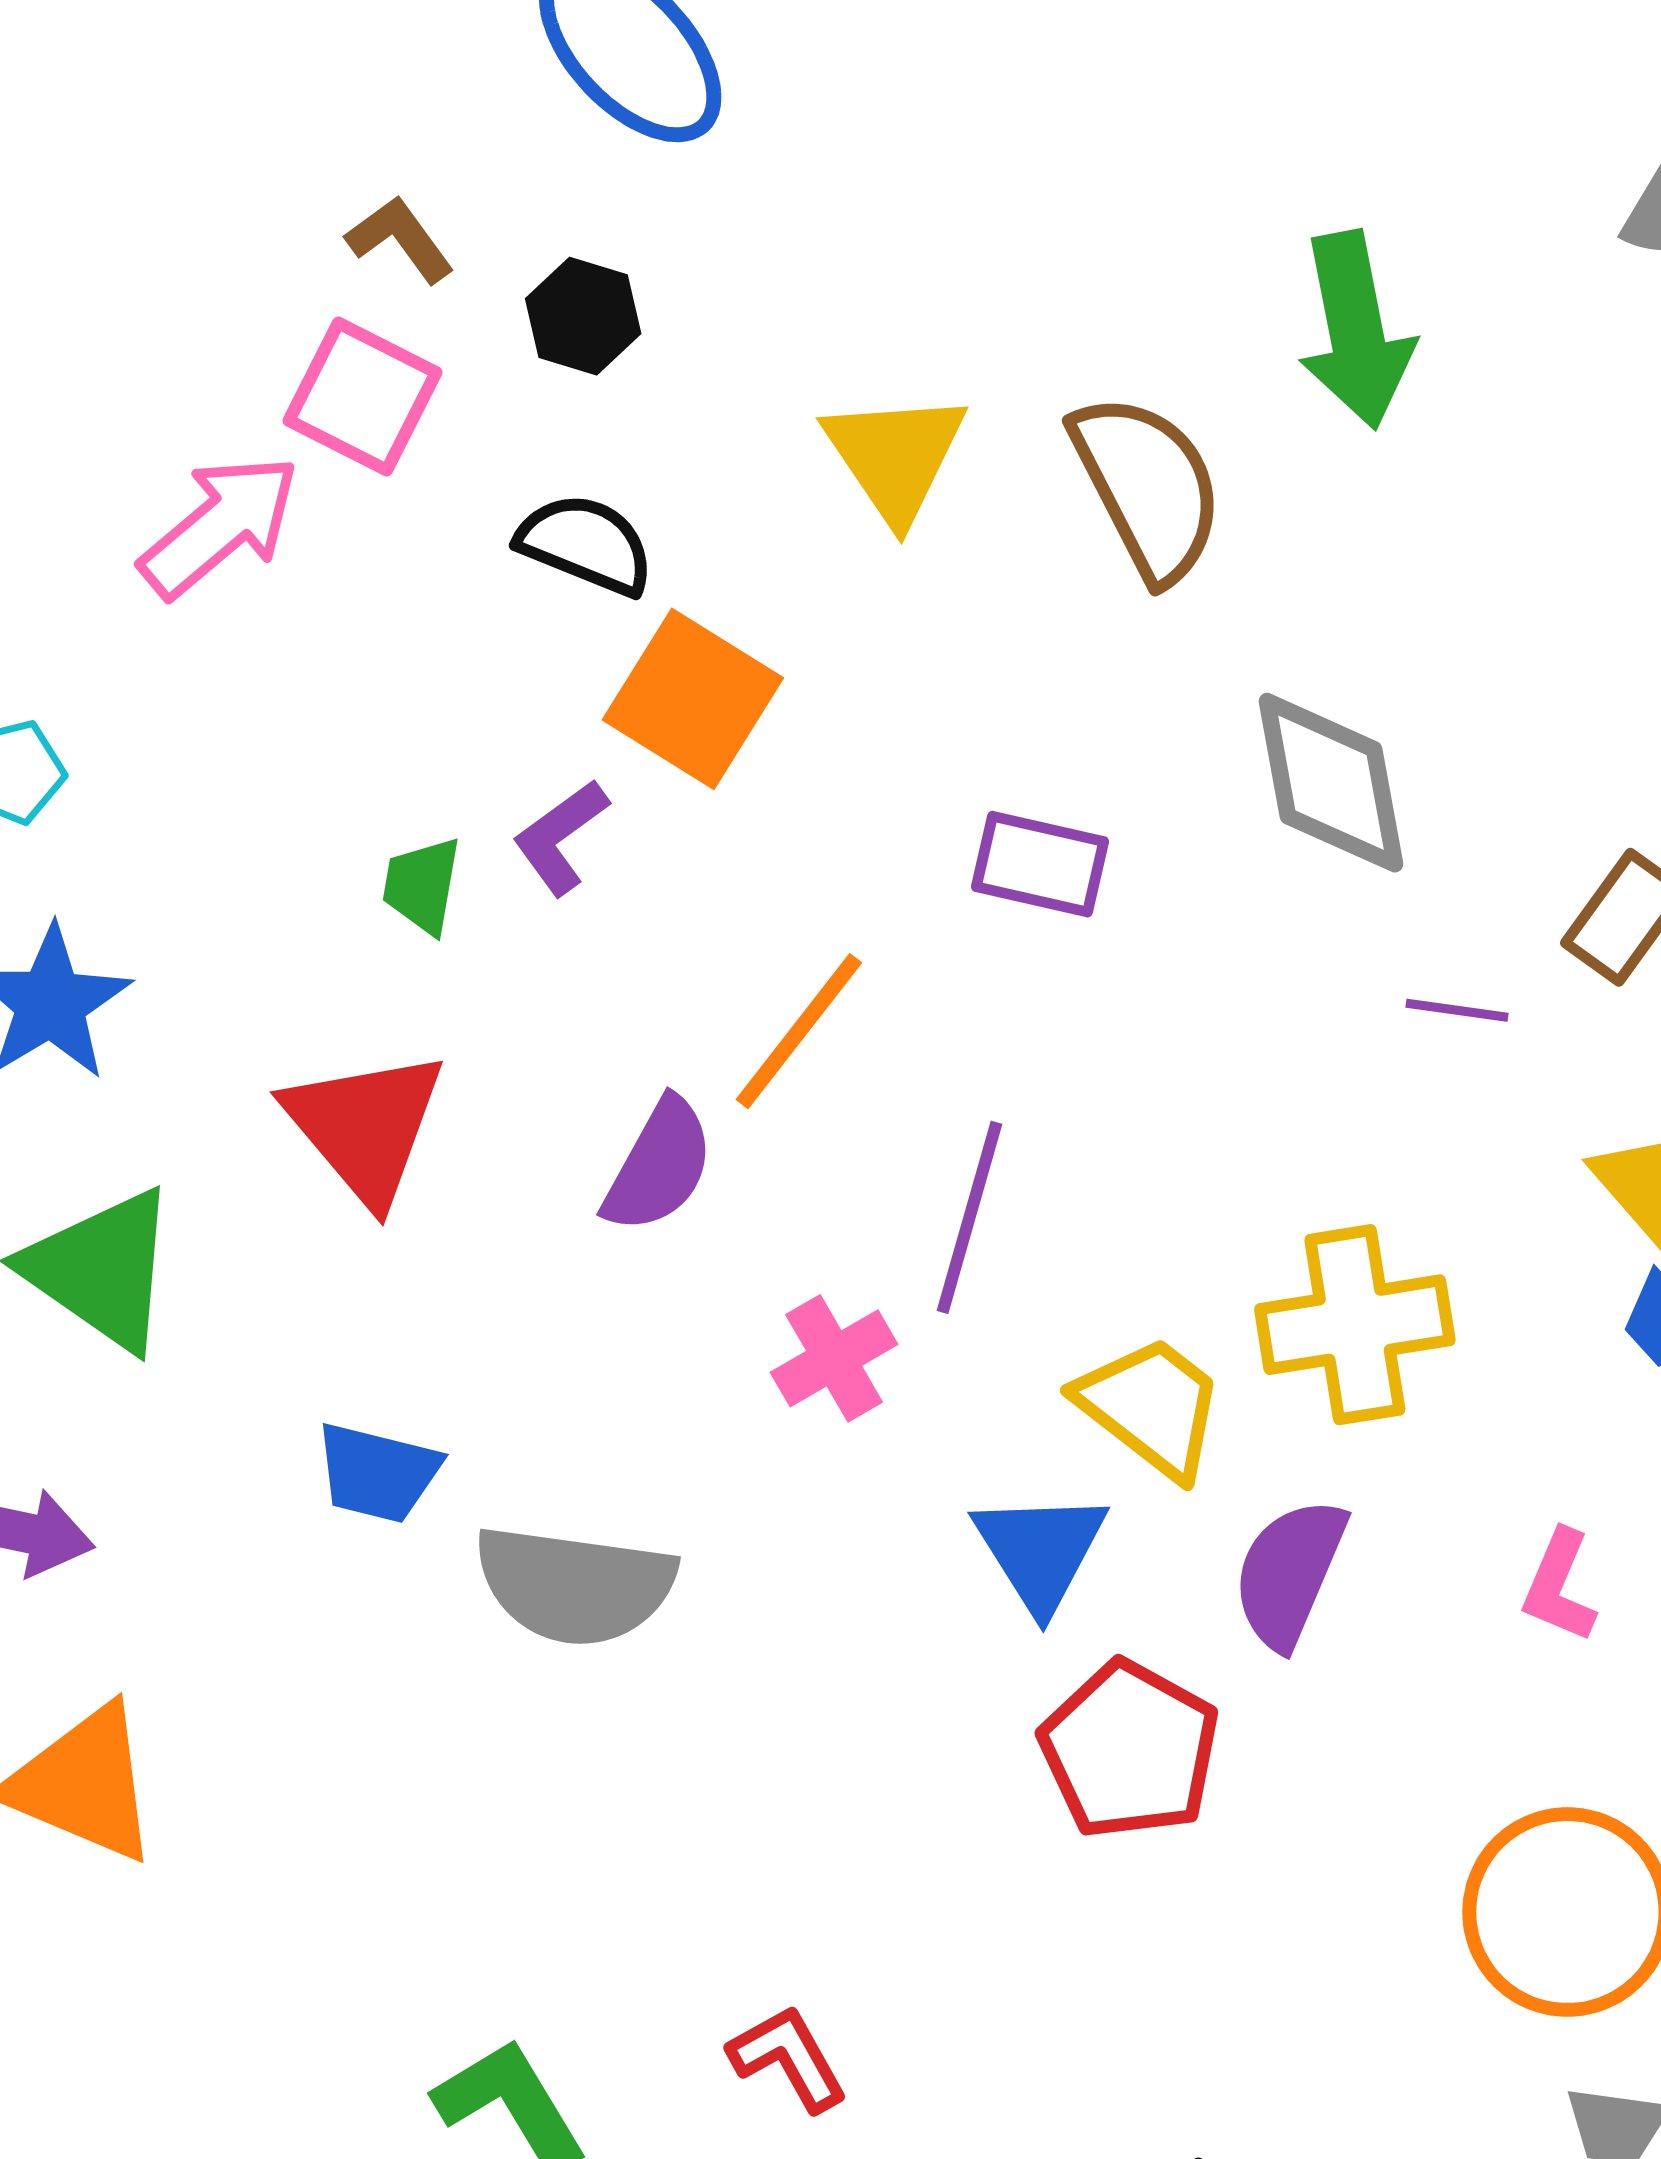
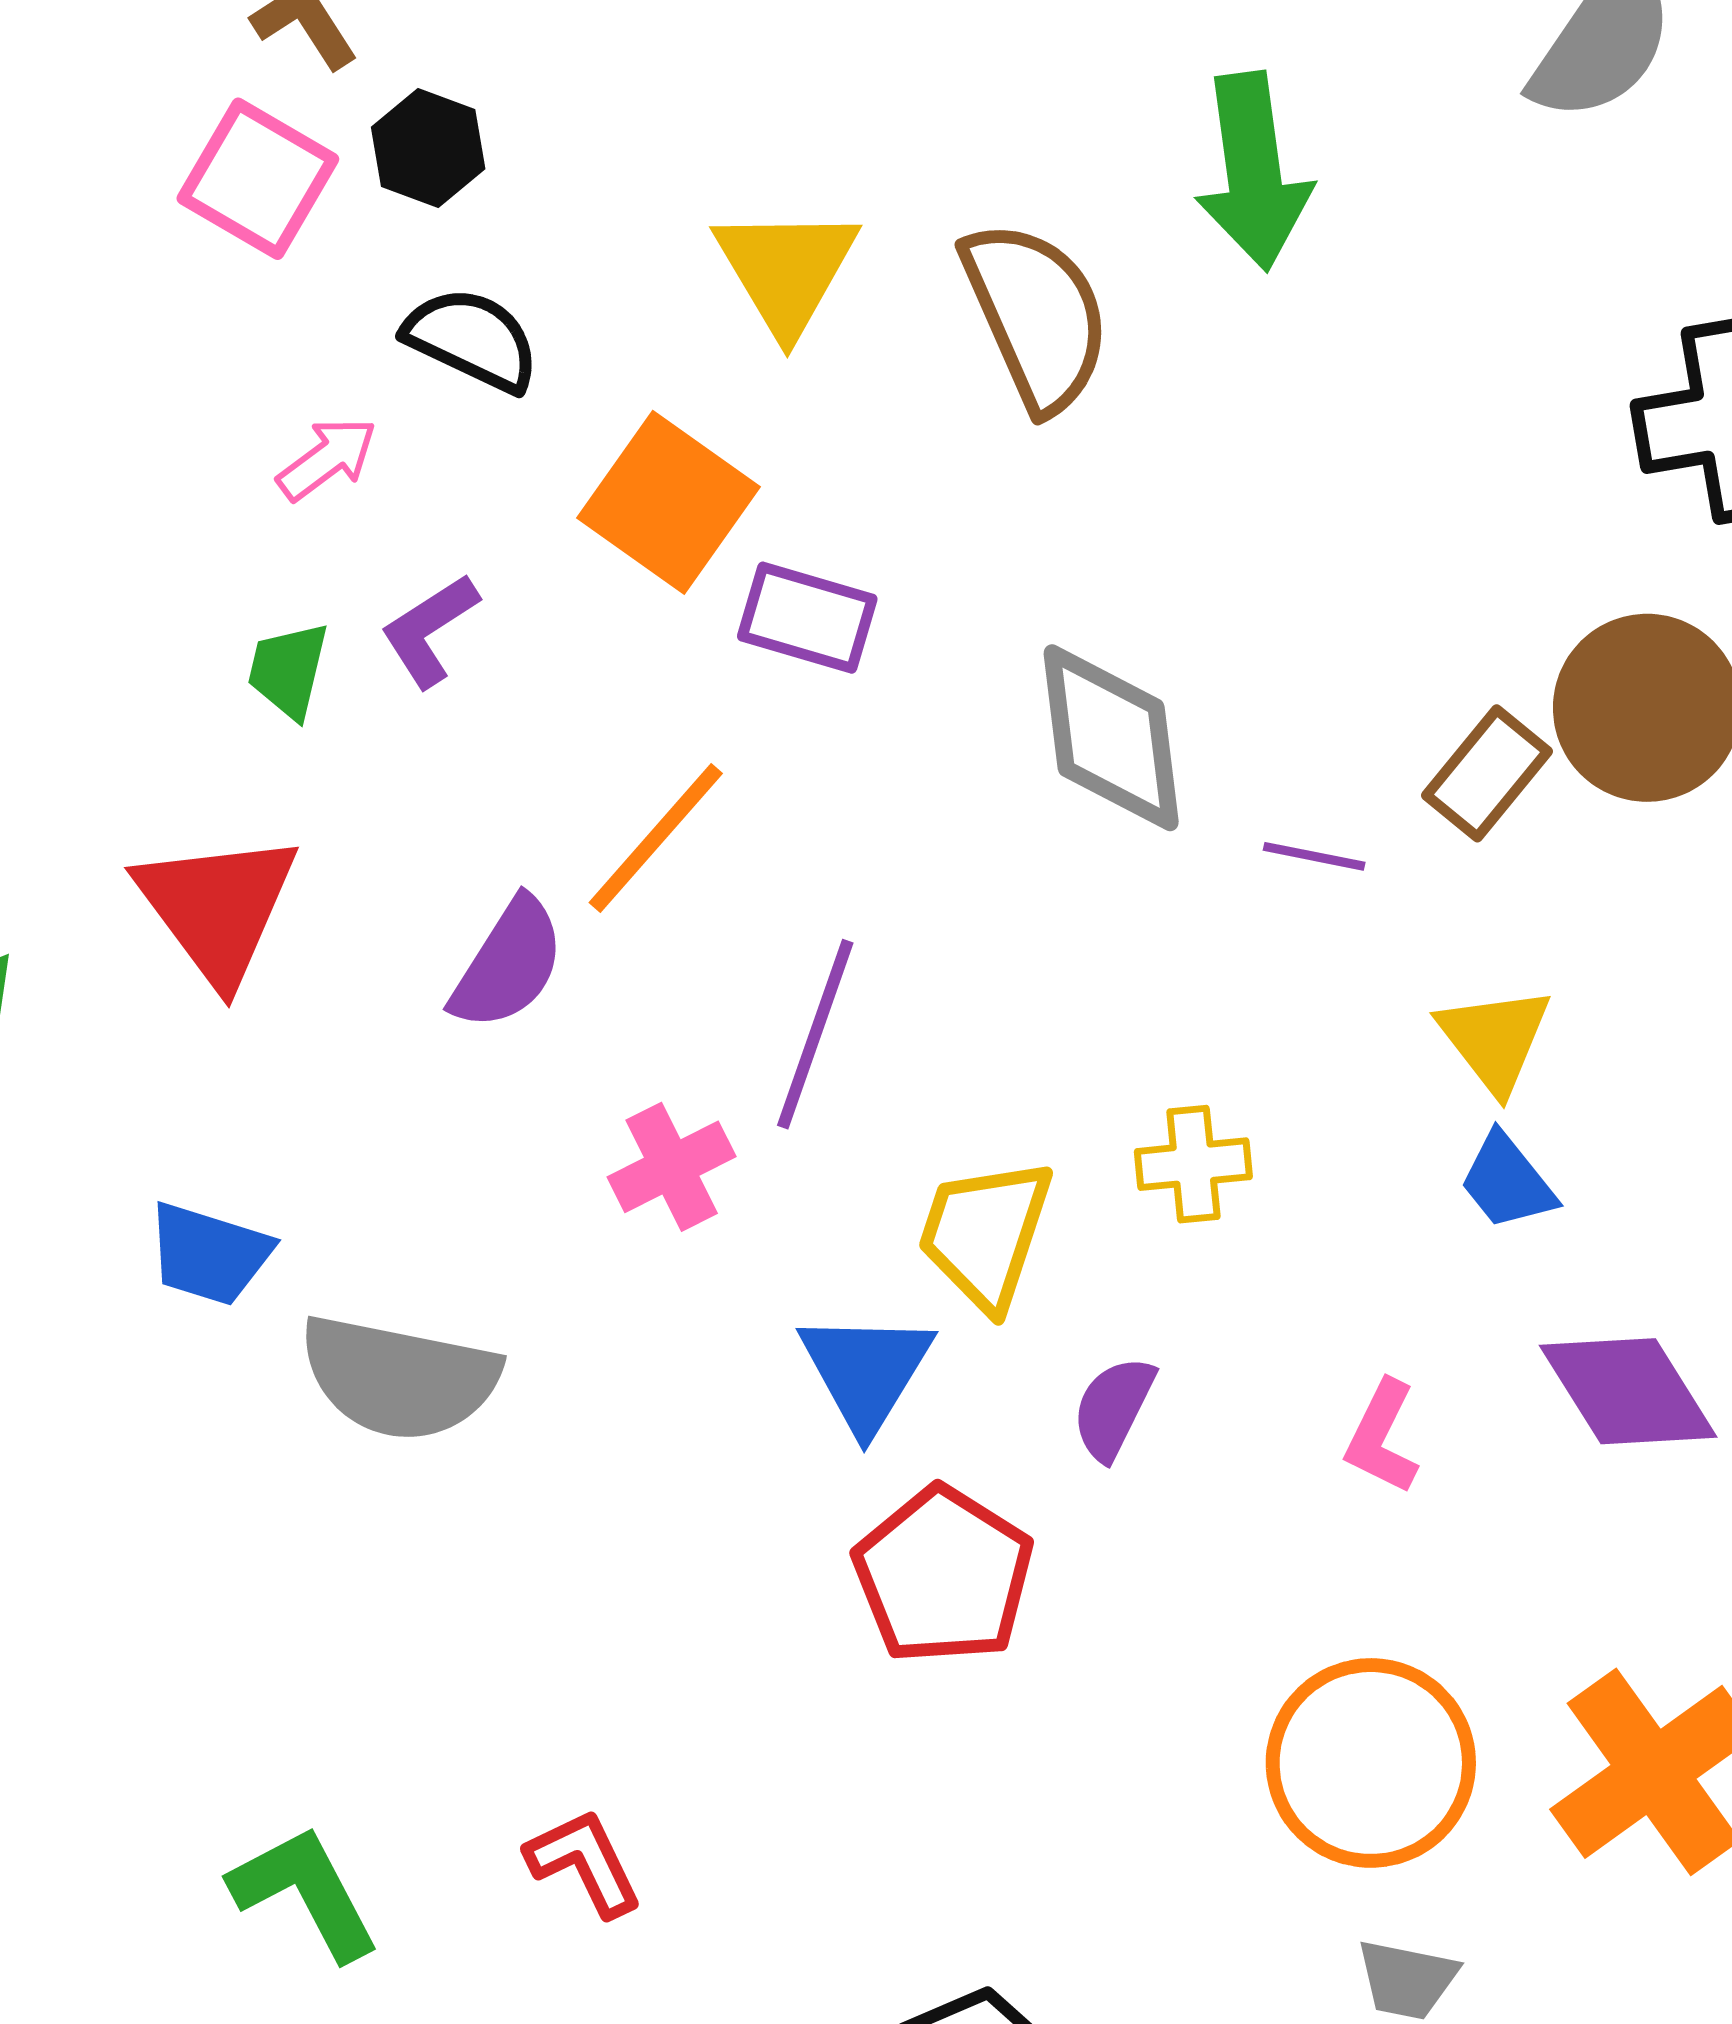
black hexagon: (583, 316) -> (428, 148), moved
pink arrow: (220, 526) -> (327, 459), moved, size x0.6
orange square: (693, 699) -> (668, 502), moved
gray diamond: (1331, 783) -> (1111, 738), moved
purple rectangle: (1040, 864) -> (807, 618), moved
yellow cross: (1355, 1325) -> (1193, 1164), size x0.6
yellow trapezoid: (1151, 1407) -> (985, 1234), turned -113
purple semicircle: (1289, 1573) -> (1113, 1408), size x0.7

